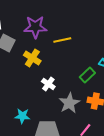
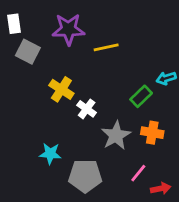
yellow cross: (32, 58) -> (61, 89), moved

